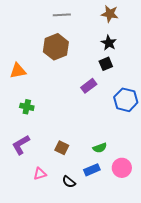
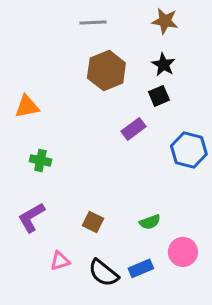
brown hexagon: (56, 47) -> (106, 70), moved
blue rectangle: (92, 170) -> (141, 268), moved
black semicircle: (69, 182) -> (103, 273), size x1.5

